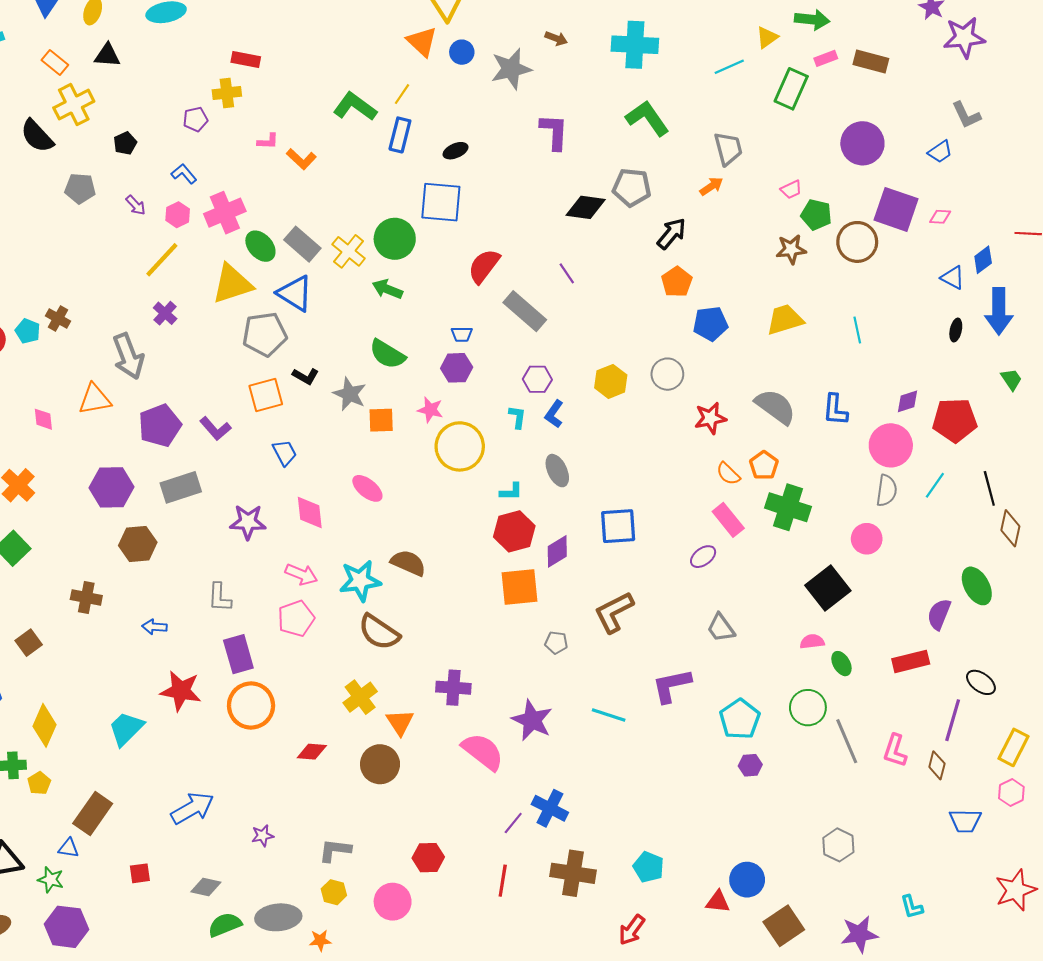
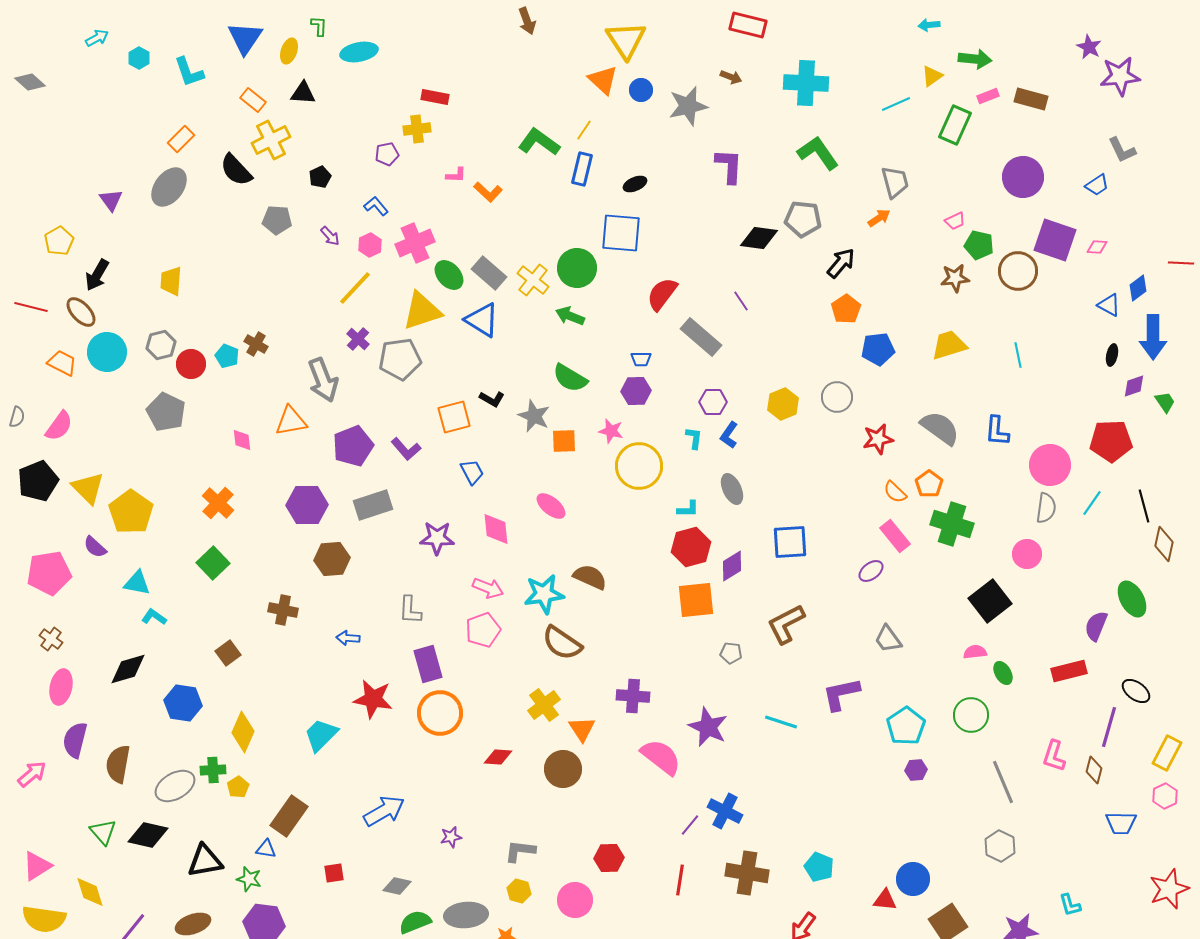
gray pentagon: (265, 334) -> (400, 359), moved
purple diamond: (908, 401) -> (1134, 386), moved
gray line: (847, 741) -> (1003, 782), moved

